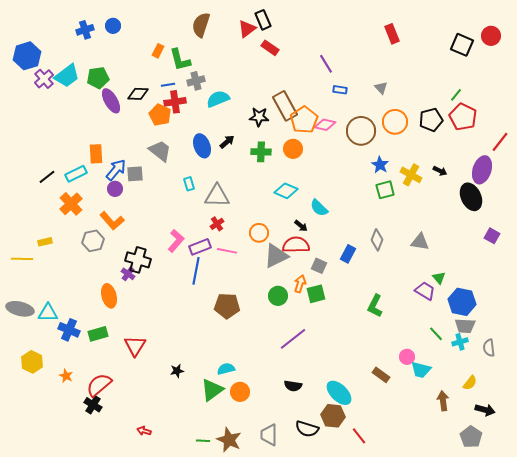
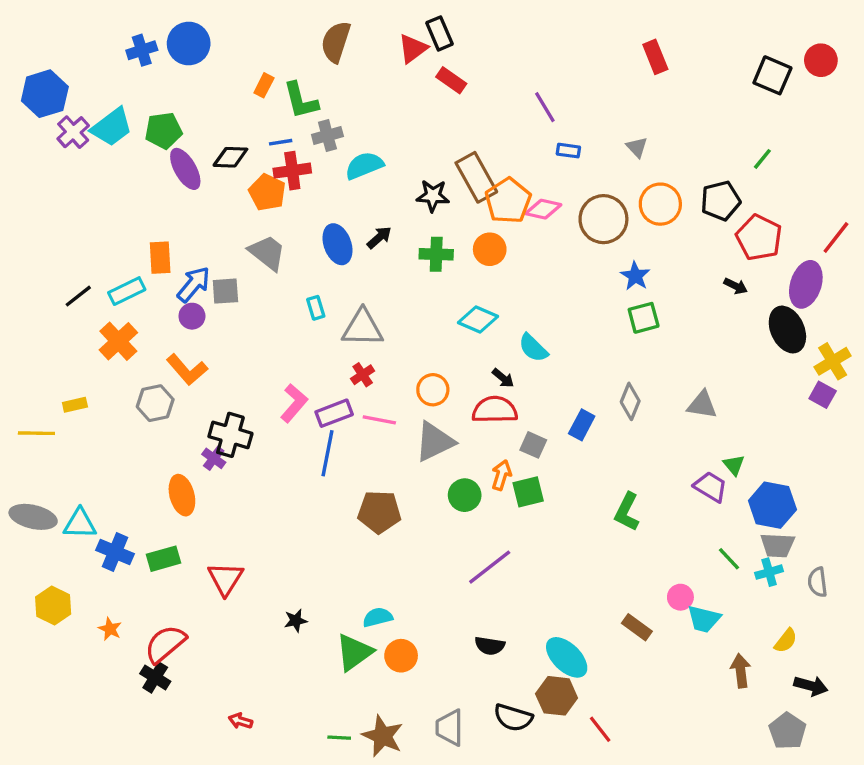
blue circle: (113, 26) -> (189, 43), size x1.6
red pentagon: (463, 117) -> (759, 238), moved
yellow cross: (411, 175) -> (833, 361), moved, turned 30
gray triangle: (276, 256) -> (435, 442), moved

